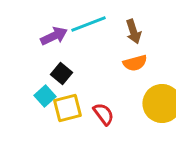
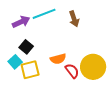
orange semicircle: (135, 63) -> (58, 59), moved
red semicircle: (103, 114) -> (72, 71), moved

